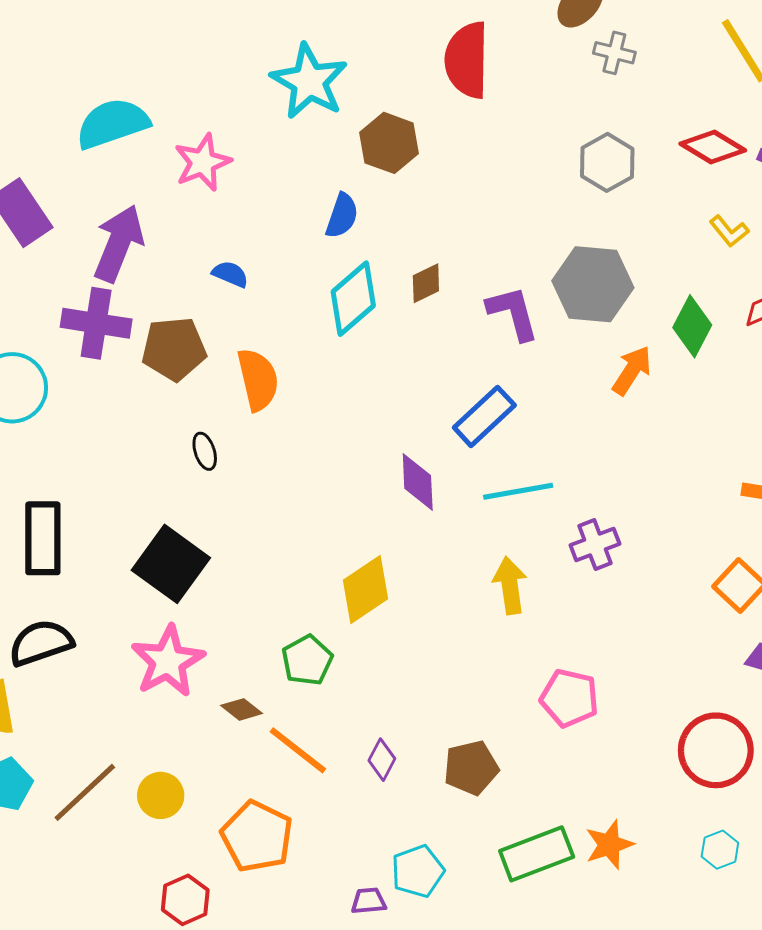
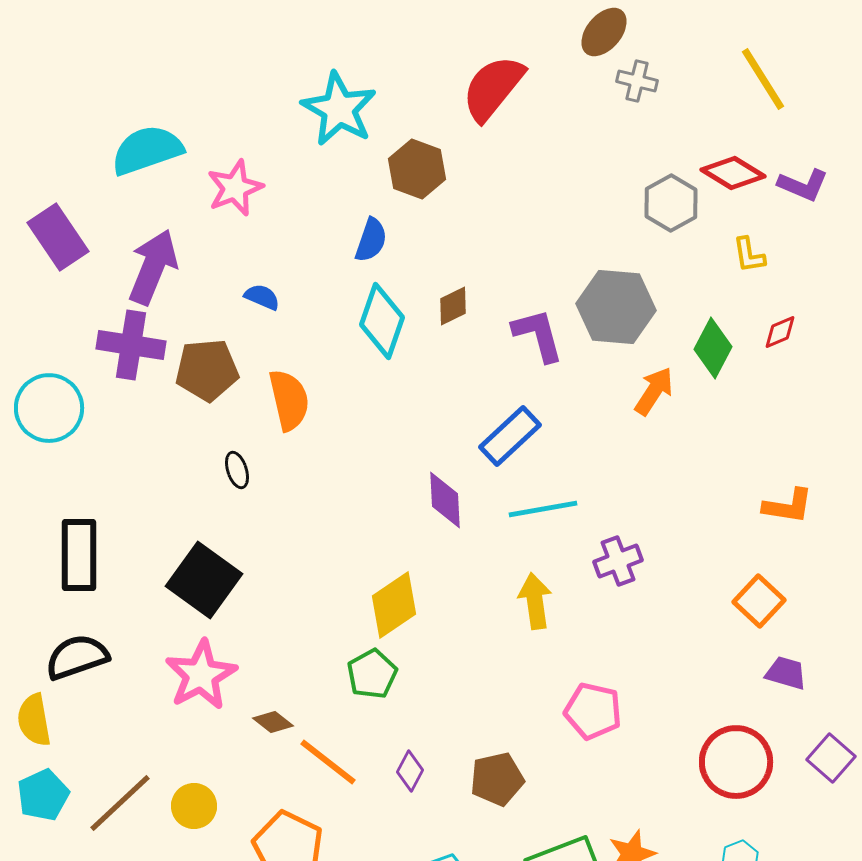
red semicircle: (467, 60) -> (493, 88), turned 38
gray hexagon: (607, 162) -> (671, 203), moved
yellow L-shape: (729, 231) -> (749, 255), turned 30
cyan diamond: (353, 299) -> (382, 321), turned -30
green pentagon: (307, 660) -> (372, 674), moved

